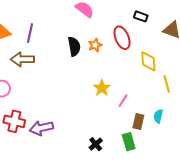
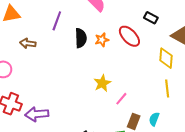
purple line: (30, 33) -> (57, 21), moved
red ellipse: (122, 38) -> (129, 36), turned -30
brown arrow: (22, 59) -> (28, 43), size x0.7
yellow diamond: (148, 61) -> (166, 58), moved

